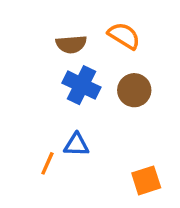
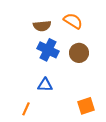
orange line: (47, 163) -> (26, 109), moved

